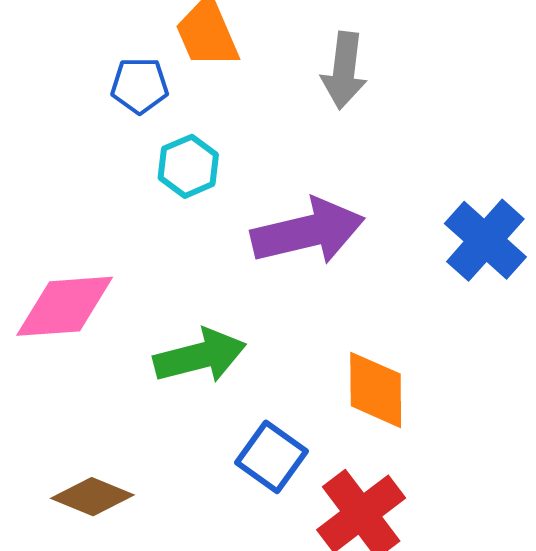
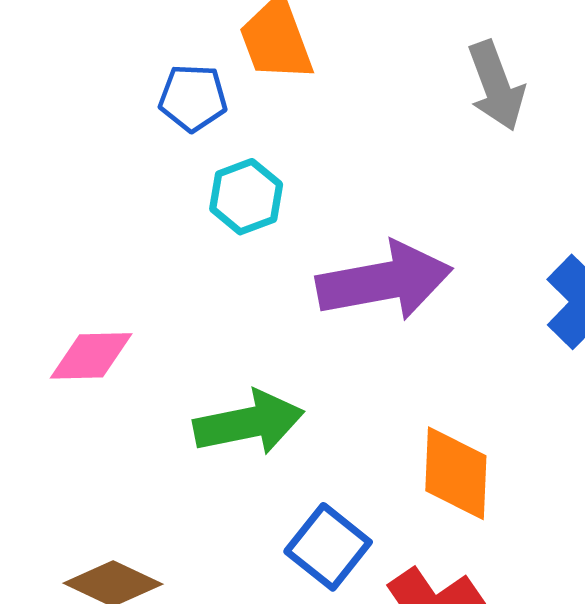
gray arrow: (344, 71) -> (496, 86), moved, turned -30
pink diamond: (65, 306) -> (91, 356), size x0.7

